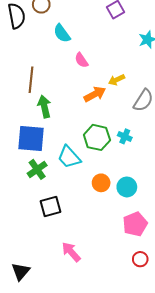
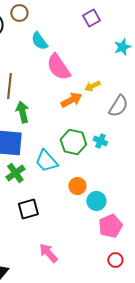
pink semicircle: (81, 60) -> (58, 67), size x1.8
cyan circle: (127, 187) -> (96, 201), moved

